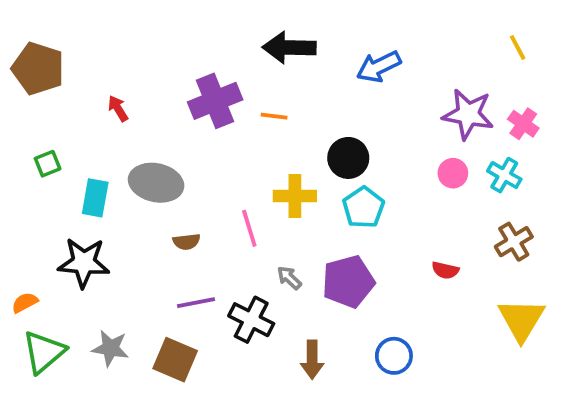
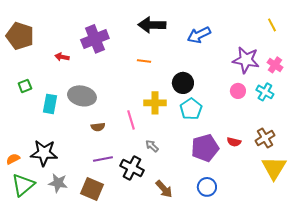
purple cross: (215, 101) -> (95, 39), moved
red arrow: (118, 108) -> (62, 57), turned -48
brown cross: (514, 242) -> (265, 138), moved
black star: (84, 263) -> (44, 153), moved
purple pentagon: (348, 282) -> (205, 148), moved
brown arrow: (312, 360) -> (164, 189), turned -42

